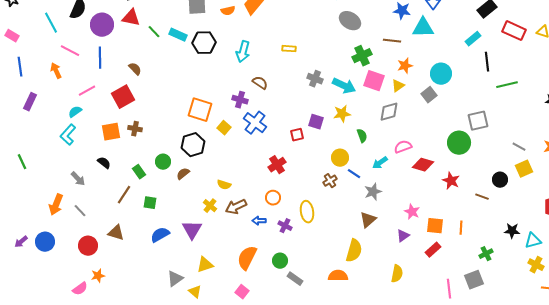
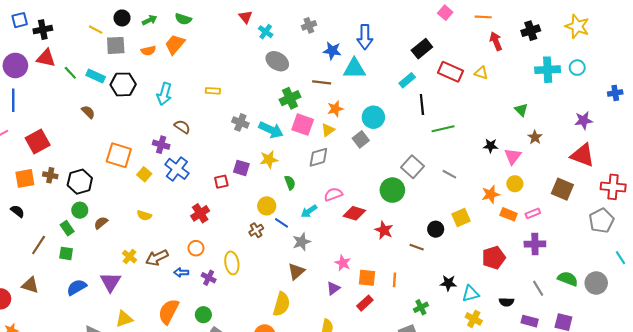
brown semicircle: (135, 69) -> (88, 112), moved
gray square: (478, 121) -> (412, 167), turned -35
black hexagon: (193, 145) -> (80, 182), moved
gray line: (519, 147) -> (449, 174), moved
green rectangle: (139, 172) -> (67, 228), moved
yellow semicircle: (224, 185) -> (144, 215), moved

